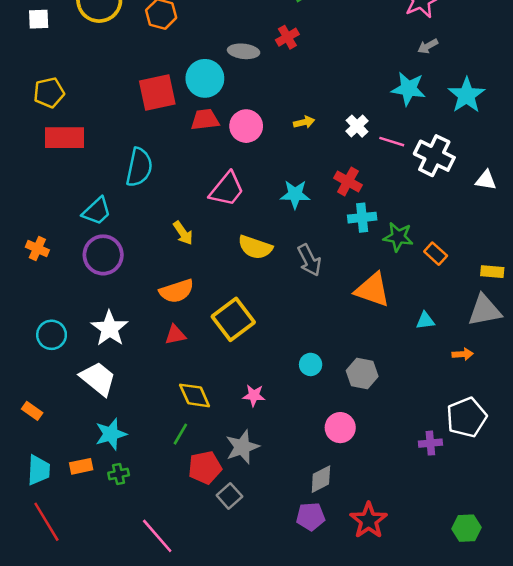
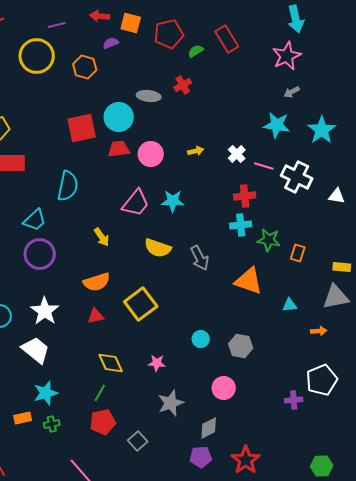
red cross: (348, 181) -> (245, 196), moved, turned -35
cyan star: (295, 194) -> (173, 201), moved
orange rectangle: (436, 254) -> (298, 253), turned 66
gray star: (242, 447) -> (171, 403), moved
red pentagon: (205, 468) -> (103, 422), moved

